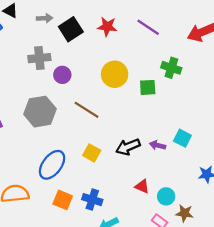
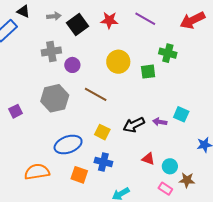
blue ellipse: (52, 165) -> (68, 144), turned 36
blue cross: (92, 200) -> (103, 162), moved

